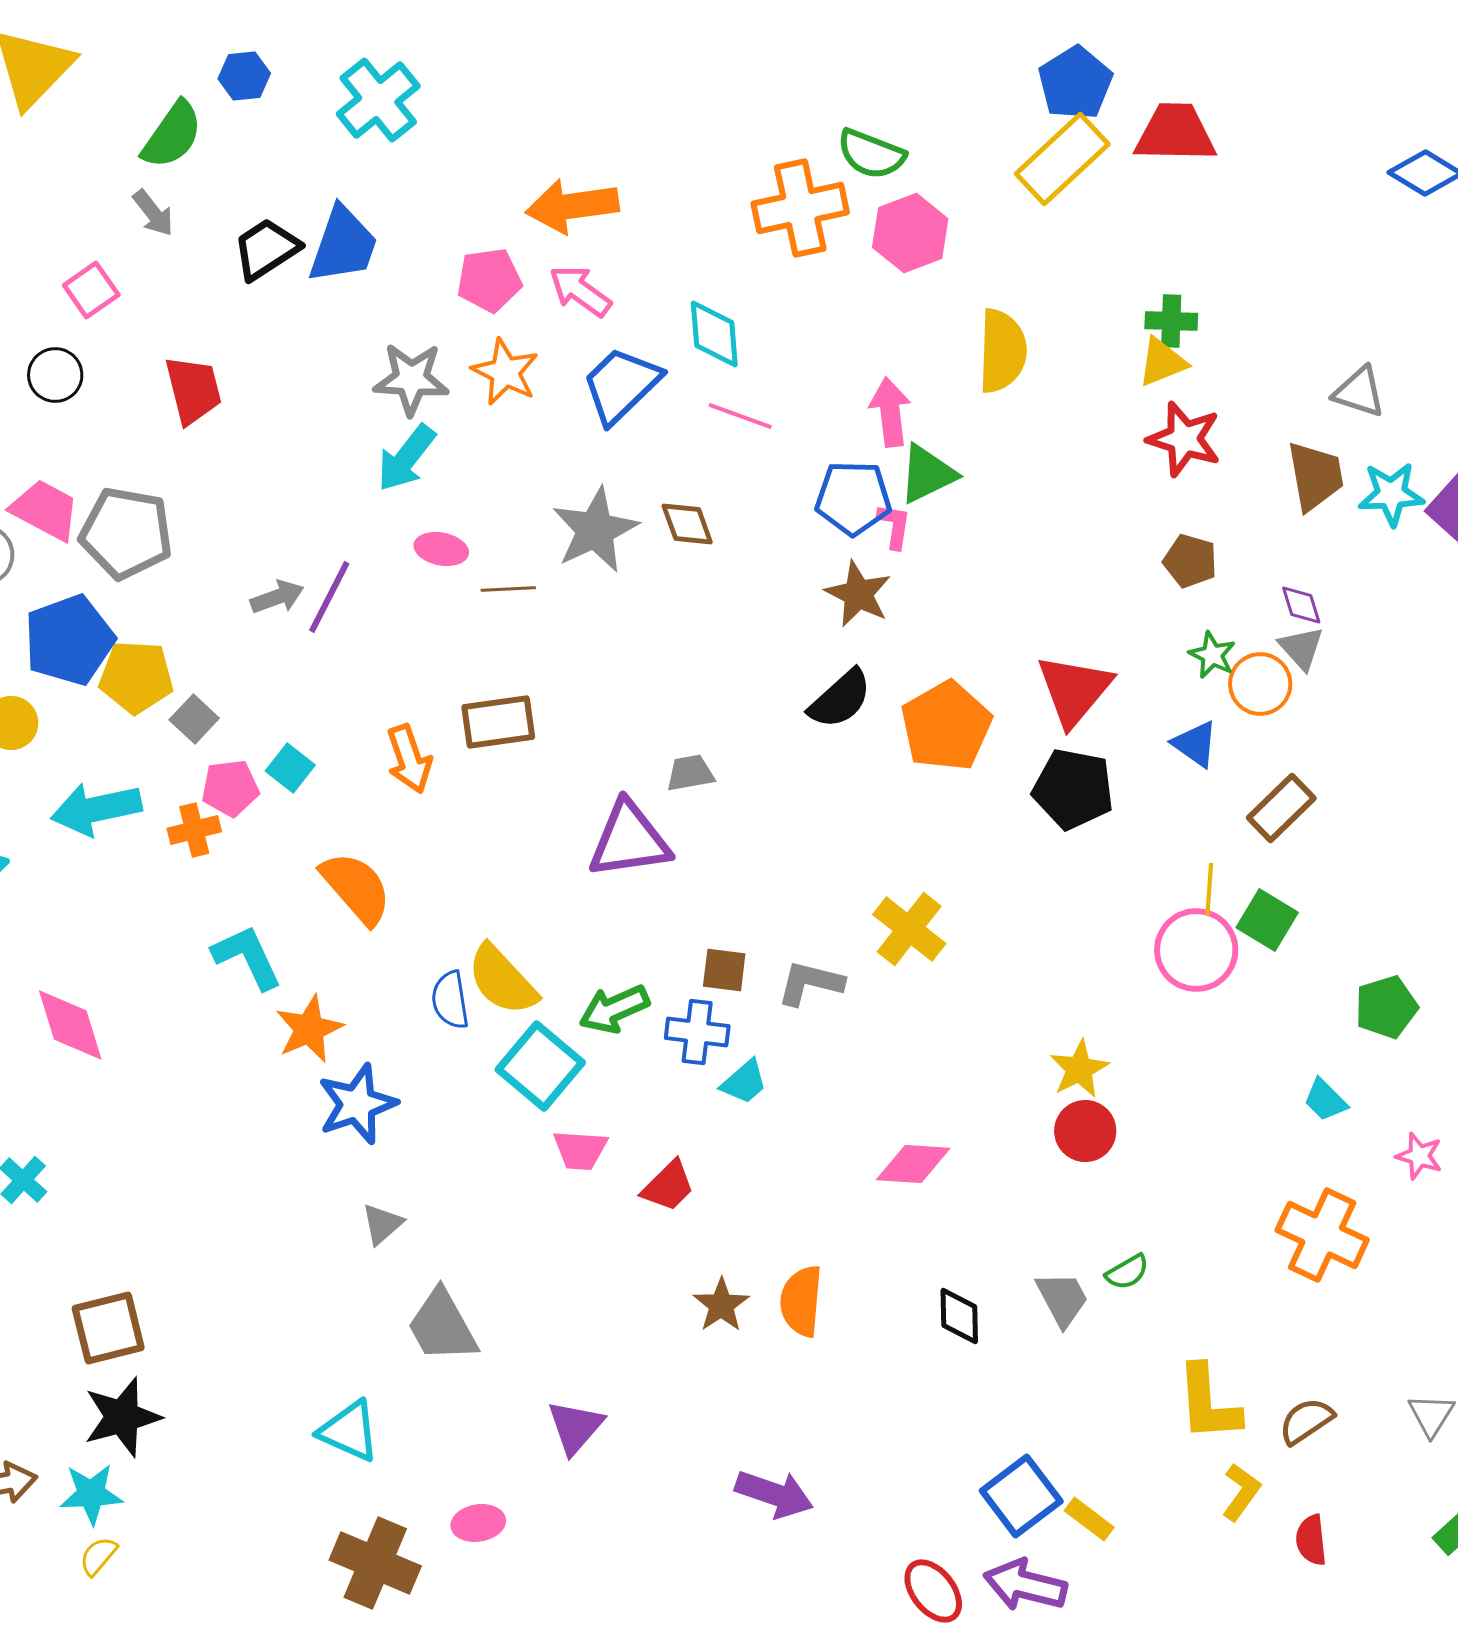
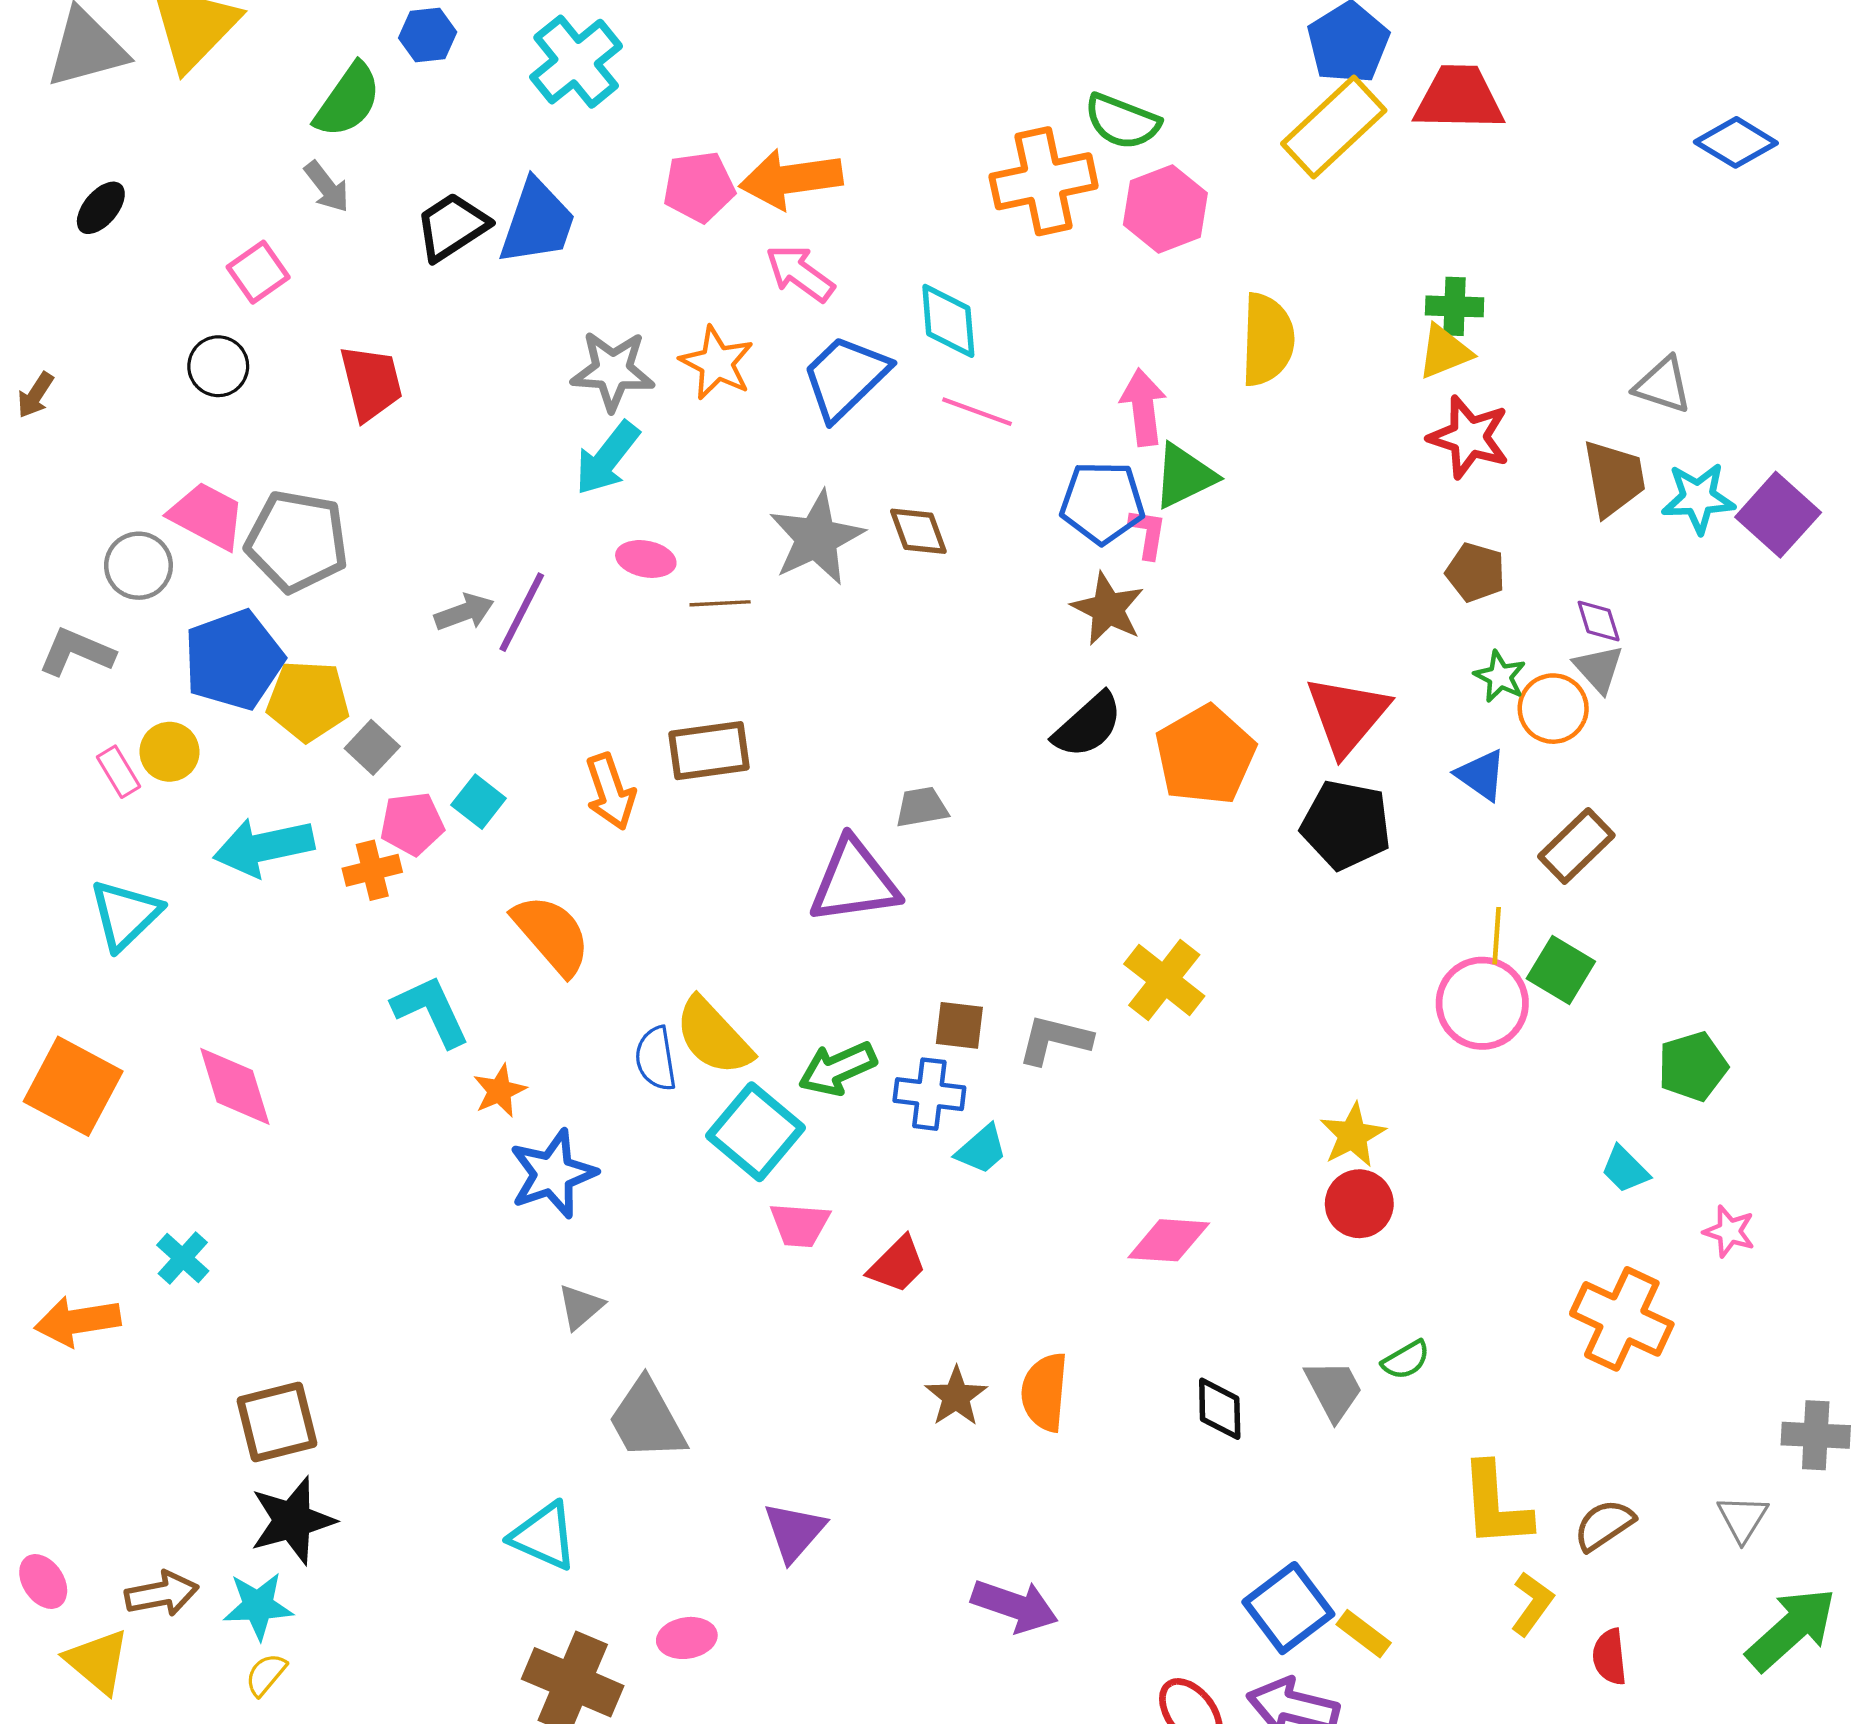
pink pentagon: (489, 280) -> (699, 187), moved
orange star: (309, 1029) -> (500, 1091), size x0.7

